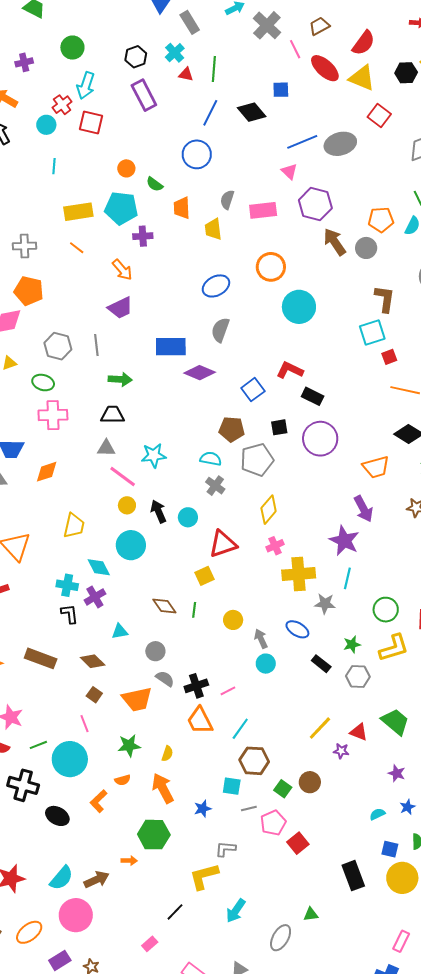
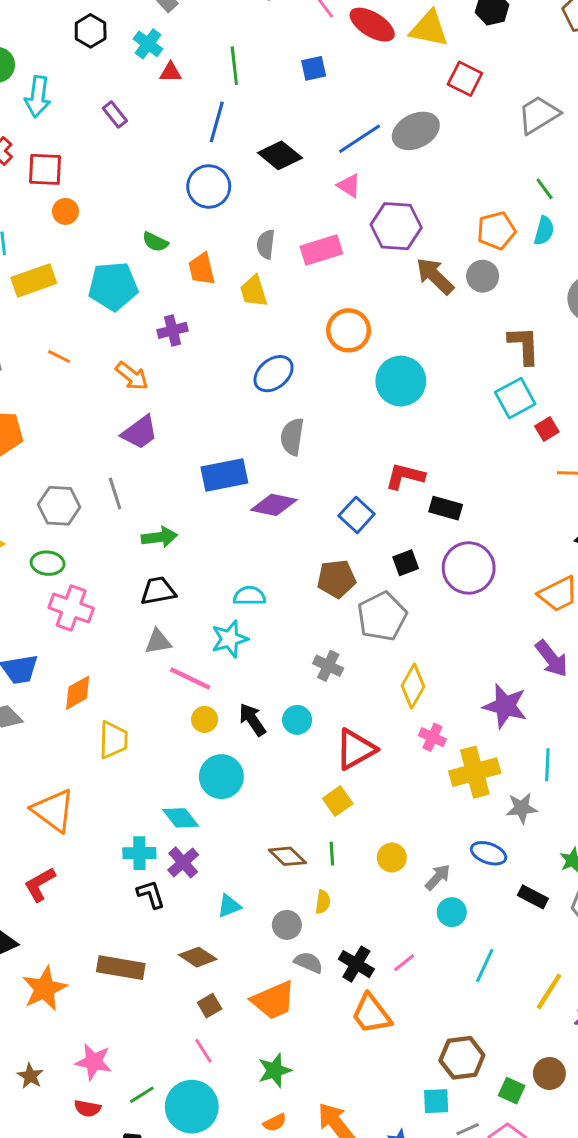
black hexagon: (136, 57) -> (91, 31), moved
green line: (214, 69) -> (234, 66), moved
cyan arrow: (86, 86) -> (38, 97), moved
purple rectangle: (144, 95) -> (115, 114), size x0.6
black diamond: (252, 112) -> (280, 155), moved
orange circle: (126, 168) -> (65, 211), moved
yellow rectangle: (78, 212) -> (34, 280), moved
purple cross: (143, 236) -> (172, 330), moved
pink cross: (53, 415) -> (71, 608), turned 32
cyan semicircle: (211, 459) -> (249, 596), moved
yellow trapezoid: (74, 526) -> (113, 740), moved
purple star: (344, 541) -> (505, 706), moved
pink cross: (275, 546) -> (432, 737), turned -30
gray arrow: (261, 639) -> (438, 877), turned 78
black cross: (196, 686) -> (356, 964), turned -30
brown square: (94, 695) -> (210, 1006), turned 35
cyan line: (240, 729) -> (485, 965), moved
yellow semicircle: (167, 754) -> (323, 902), moved

